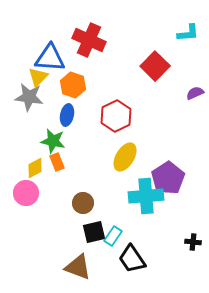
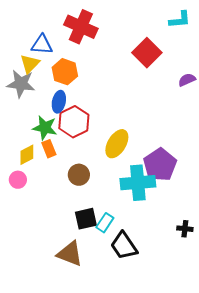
blue triangle: (50, 58) -> (42, 45), size x0.7
red hexagon: (116, 116) -> (74, 122), moved
pink circle: (26, 193) -> (18, 180), size x0.7
brown circle: (83, 203) -> (79, 175), moved

